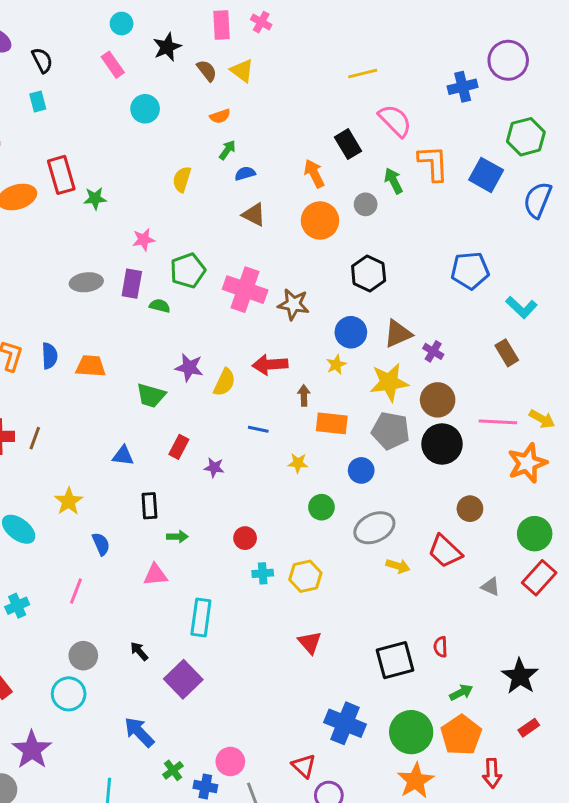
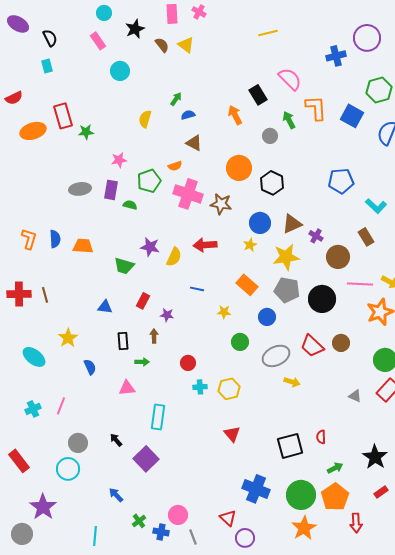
yellow line: (363, 74) -> (268, 33), moved
orange semicircle: (220, 116) -> (175, 166), moved
orange circle: (320, 221) -> (239, 168), moved
brown arrow: (304, 395) -> (154, 336), moved
brown circle: (438, 400) -> (338, 257), moved
orange rectangle: (332, 423) -> (247, 285), turned 35
brown line: (35, 438) -> (45, 295), turned -35
red trapezoid: (445, 551) -> (312, 346), moved
pink line: (76, 591) -> (61, 406), moved
blue arrow: (139, 732) -> (116, 495), size x0.7

